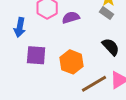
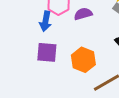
blue arrow: (20, 27) -> (46, 21), moved

